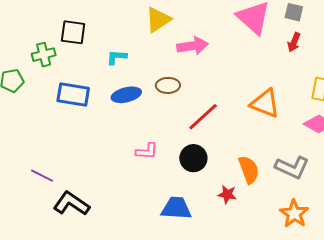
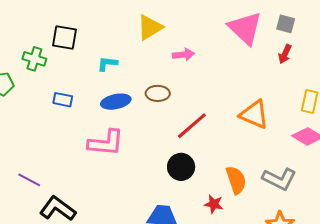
pink arrow: (192, 46) -> (183, 55), size x0.7
green cross: (44, 55) -> (34, 59), turned 30
blue rectangle: (73, 94) -> (63, 100), size x0.6
pink L-shape: (147, 151) -> (106, 143), moved, size x1.6

